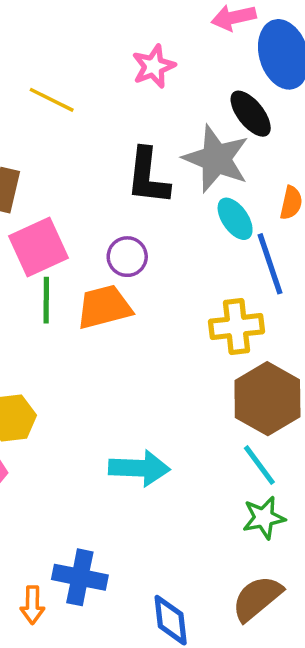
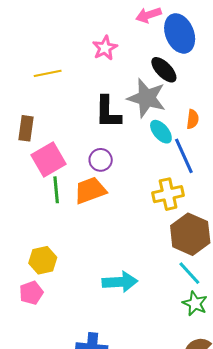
yellow line: (52, 100) -> (48, 73), turned -32
green star: (264, 518) -> (195, 303), turned -30

